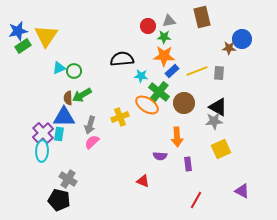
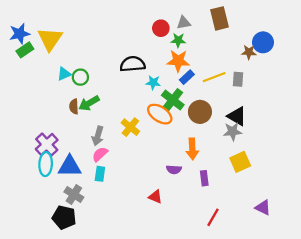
blue triangle: (64, 117) -> (70, 166), moved
yellow cross: (120, 117) -> (130, 127), turned -30
cyan rectangle: (59, 134) -> (100, 174), moved

